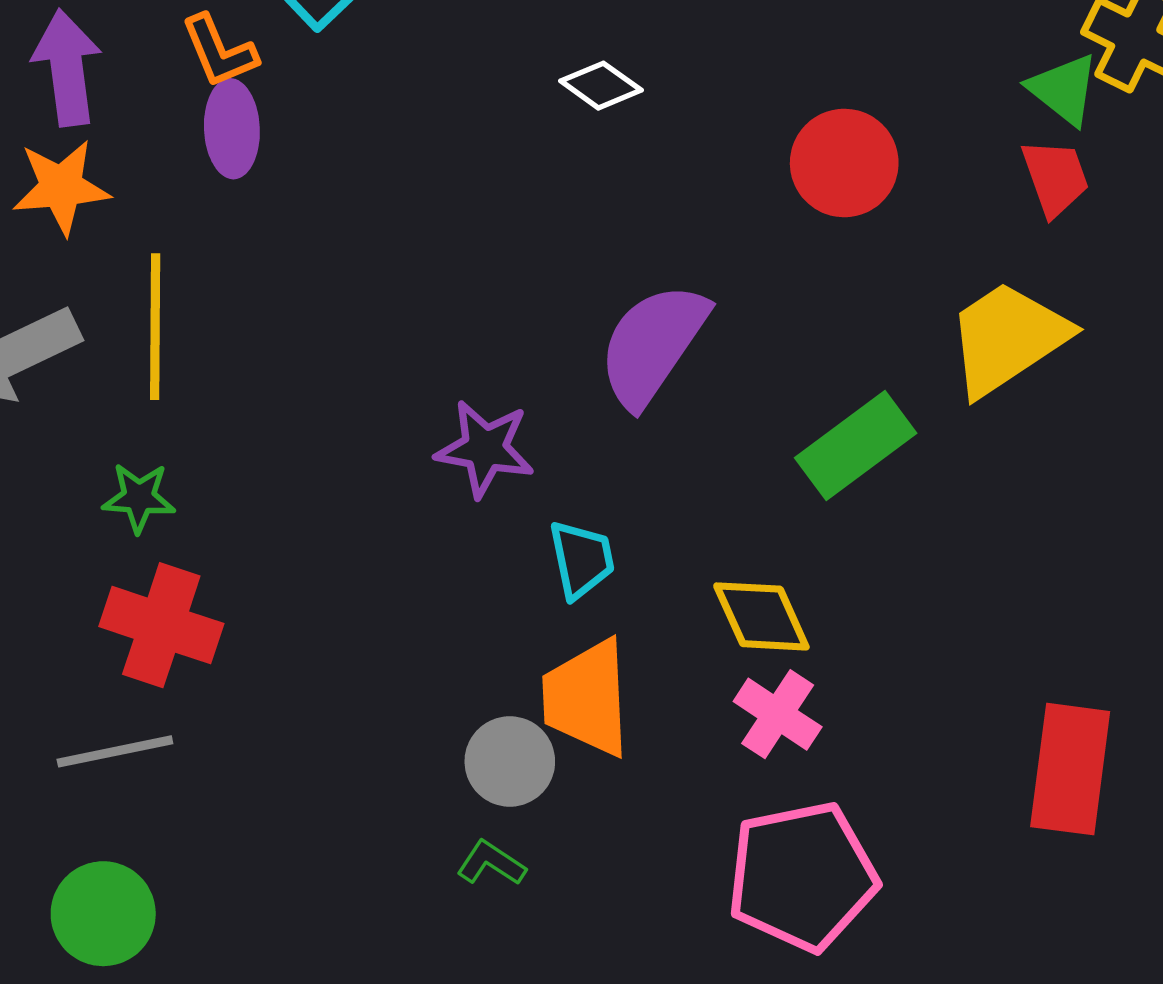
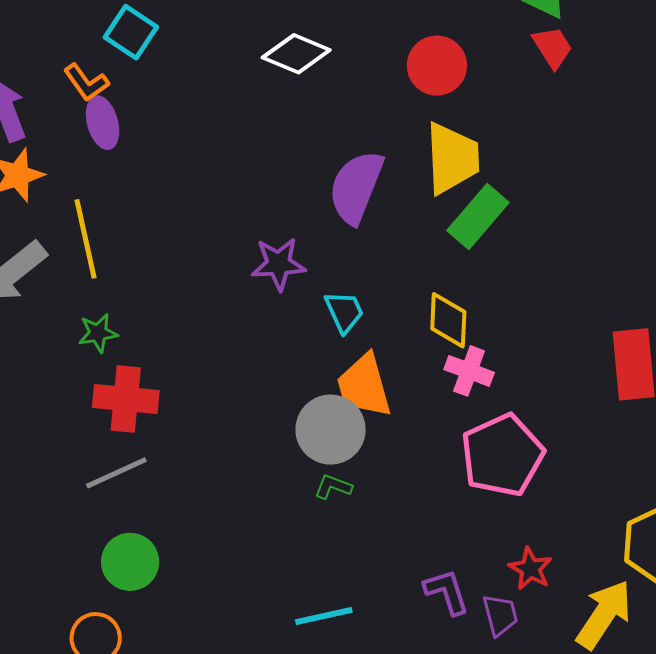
white diamond: (601, 86) -> (296, 54), size x1.5
yellow trapezoid: (1007, 338) -> (452, 158), moved, turned 134
yellow diamond: (761, 616) -> (448, 320), turned 40
gray circle: (510, 761) -> (331, 430), size x1.4

